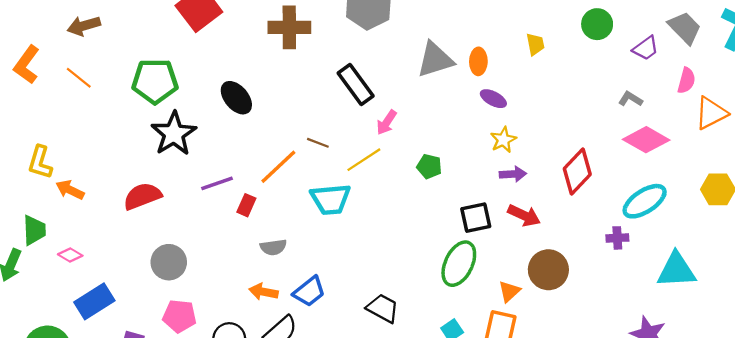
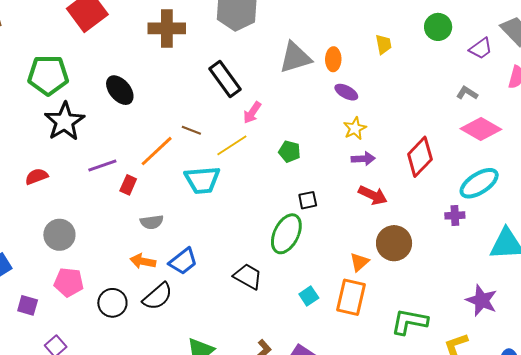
red semicircle: (142, 196) -> (37, 176), size x0.7
black square: (476, 218) -> (308, 200), moved, size x0.7
green ellipse: (459, 264) -> (286, 234), moved

